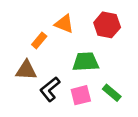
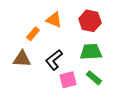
green trapezoid: (86, 62) -> (91, 52), moved
black L-shape: (50, 89) -> (54, 60), moved

